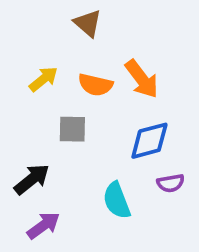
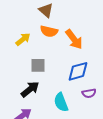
orange semicircle: (95, 85) -> (49, 31), moved
black arrow: (32, 179) -> (30, 89), moved

